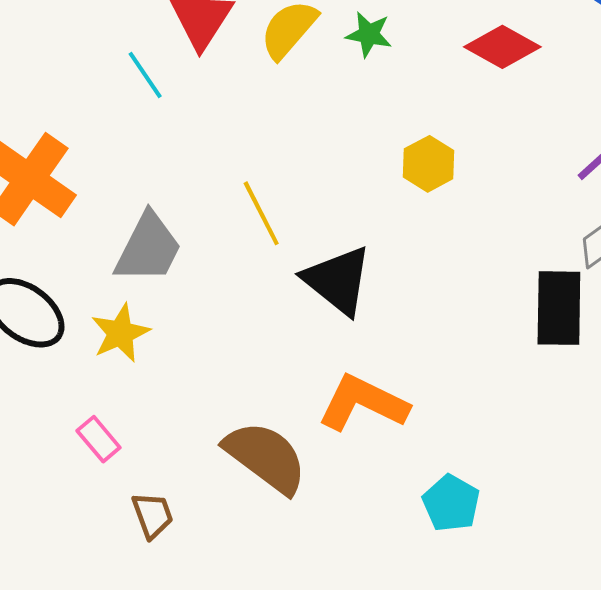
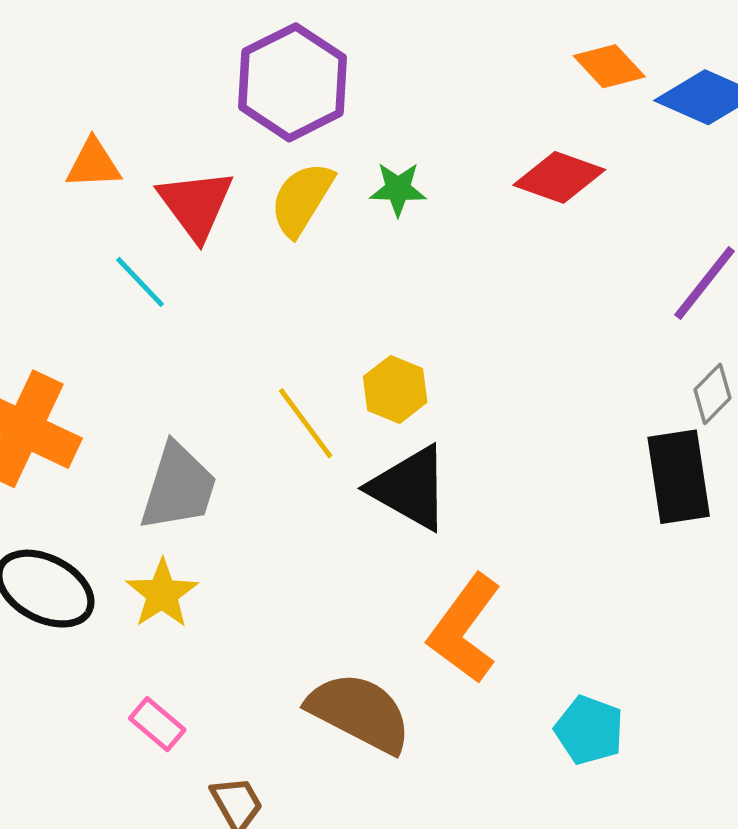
yellow hexagon: (429, 164) -> (395, 389), moved
orange L-shape: (363, 403) -> (465, 629), turned -70

